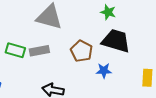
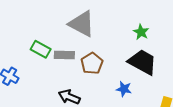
brown pentagon: (82, 51) -> (92, 63), moved

